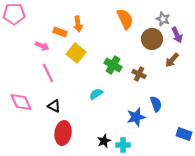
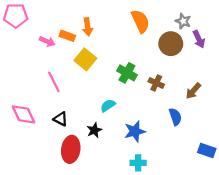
pink arrow: (42, 46) -> (47, 41), moved
brown arrow: (172, 60) -> (193, 91), moved
blue star: (136, 117) -> (135, 131), moved
black star: (104, 141) -> (94, 130), moved

